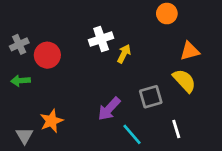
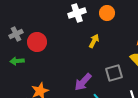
orange circle: (167, 14) -> (107, 13), moved
white cross: (101, 39) -> (77, 13), moved

